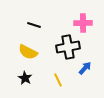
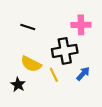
yellow semicircle: (28, 52) -> (31, 64), moved
yellow line: (58, 80) -> (54, 75), moved

